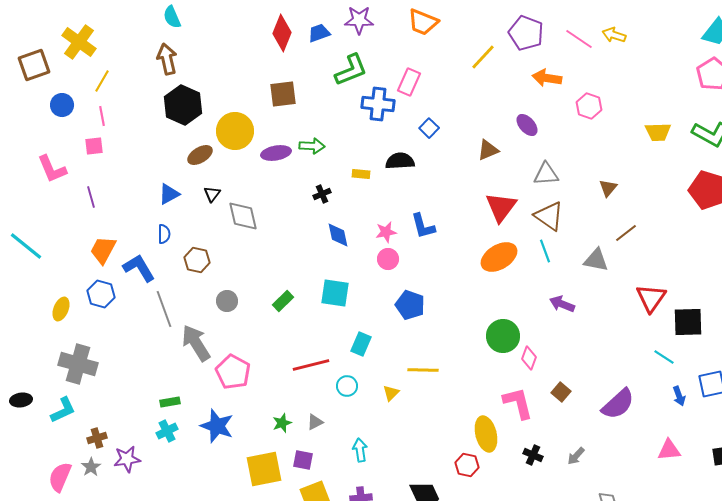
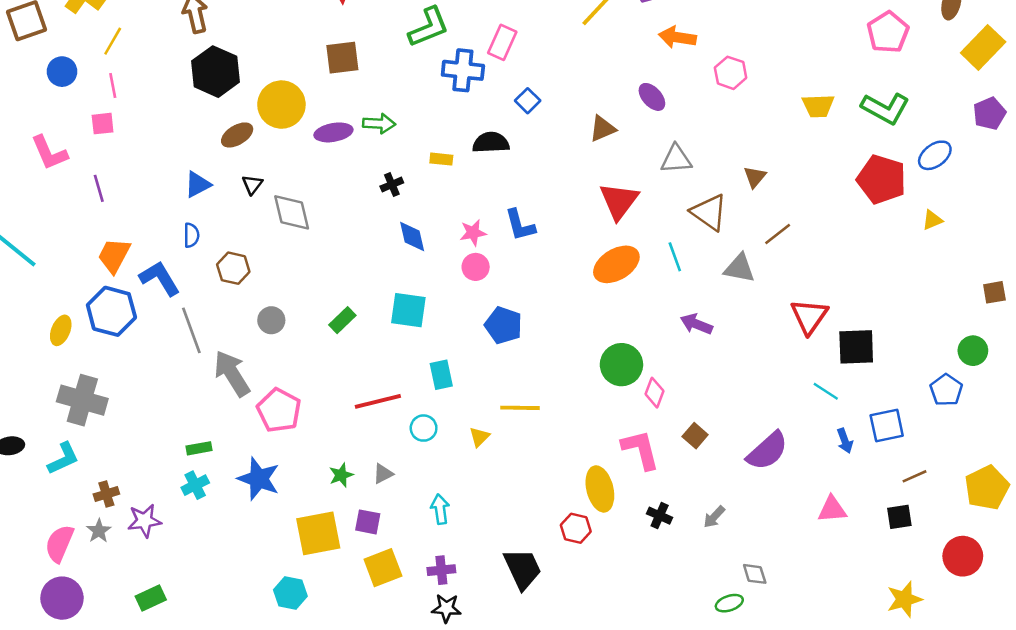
brown triangle: (549, 216) -> (709, 212), moved
blue hexagon: (101, 294) -> (111, 311), size x1.4
cyan rectangle: (361, 344) -> (441, 375), turned -35

